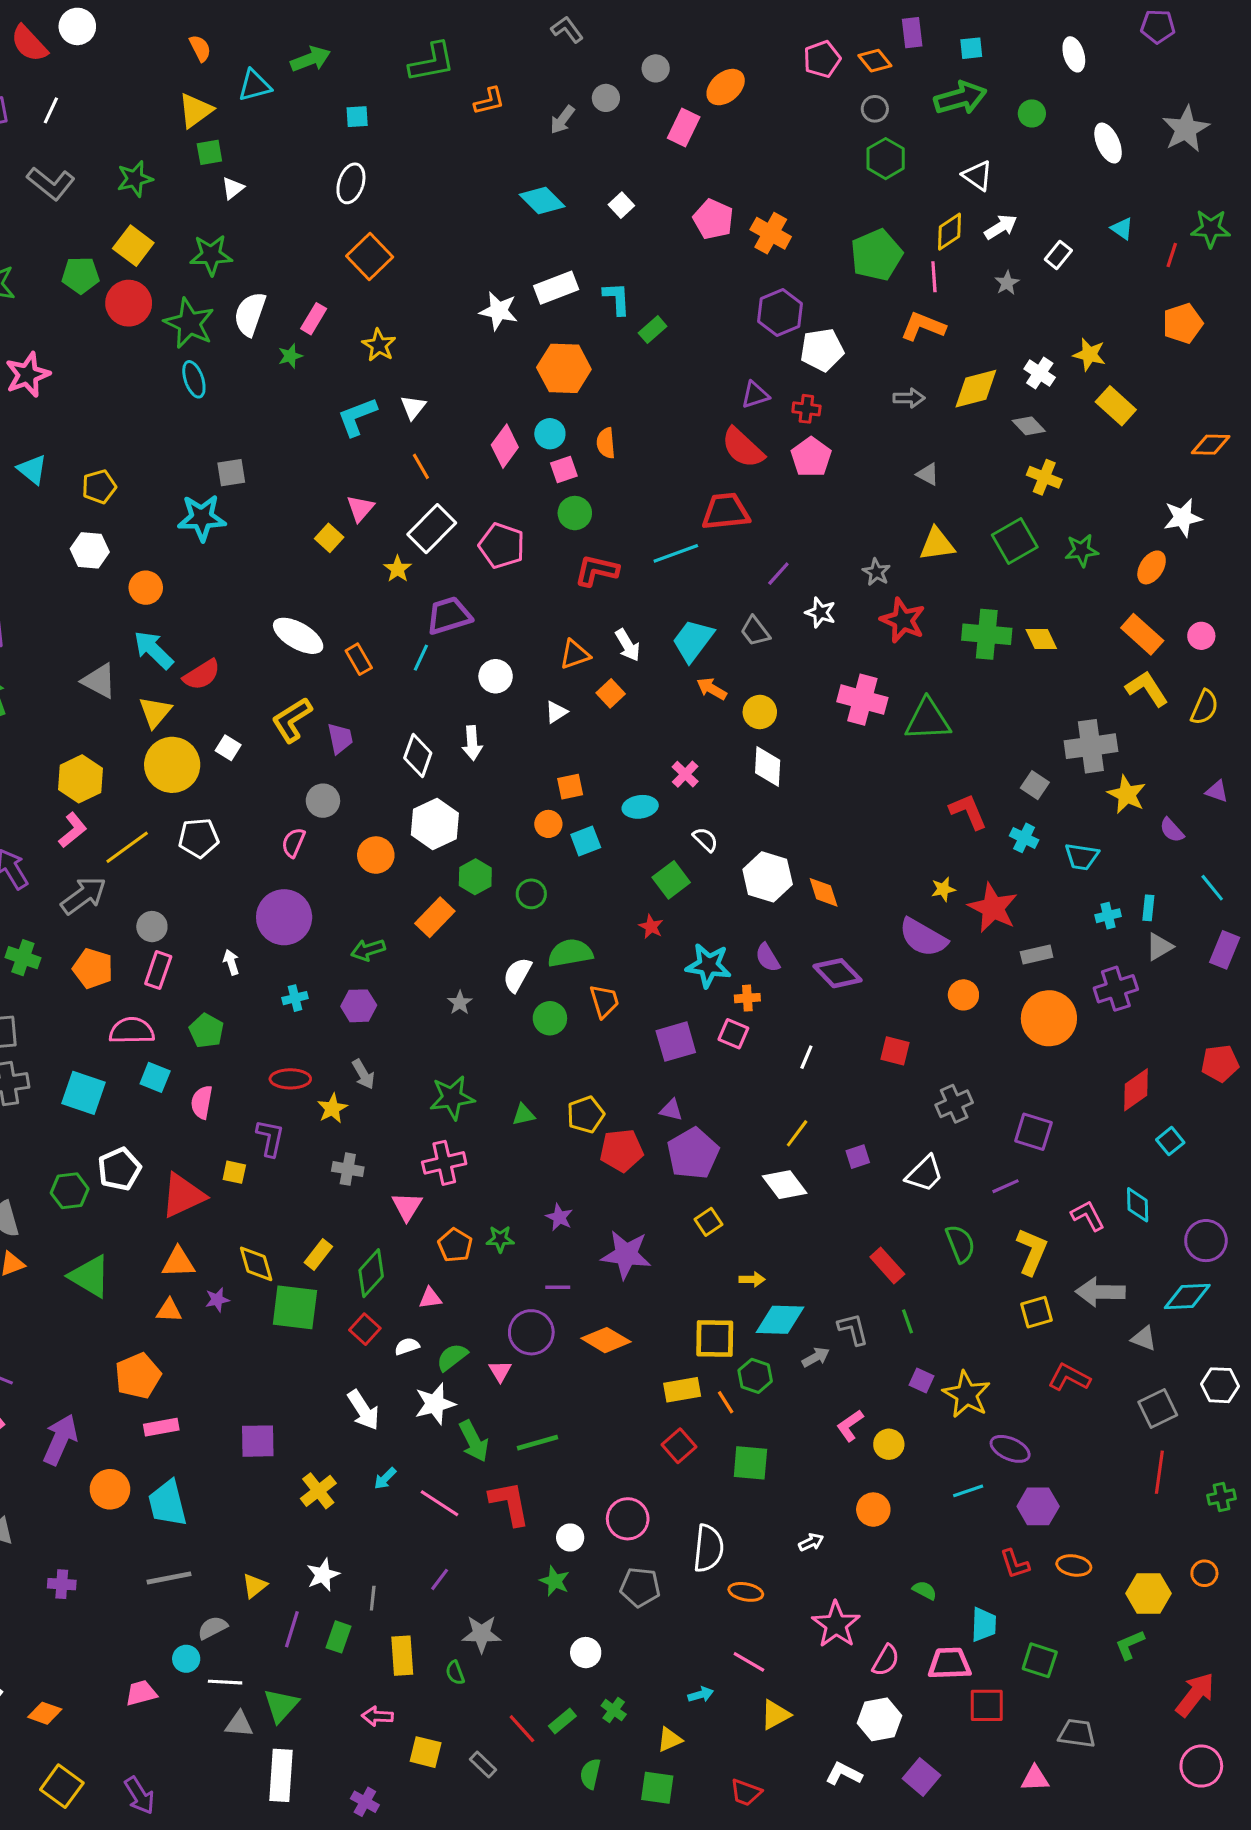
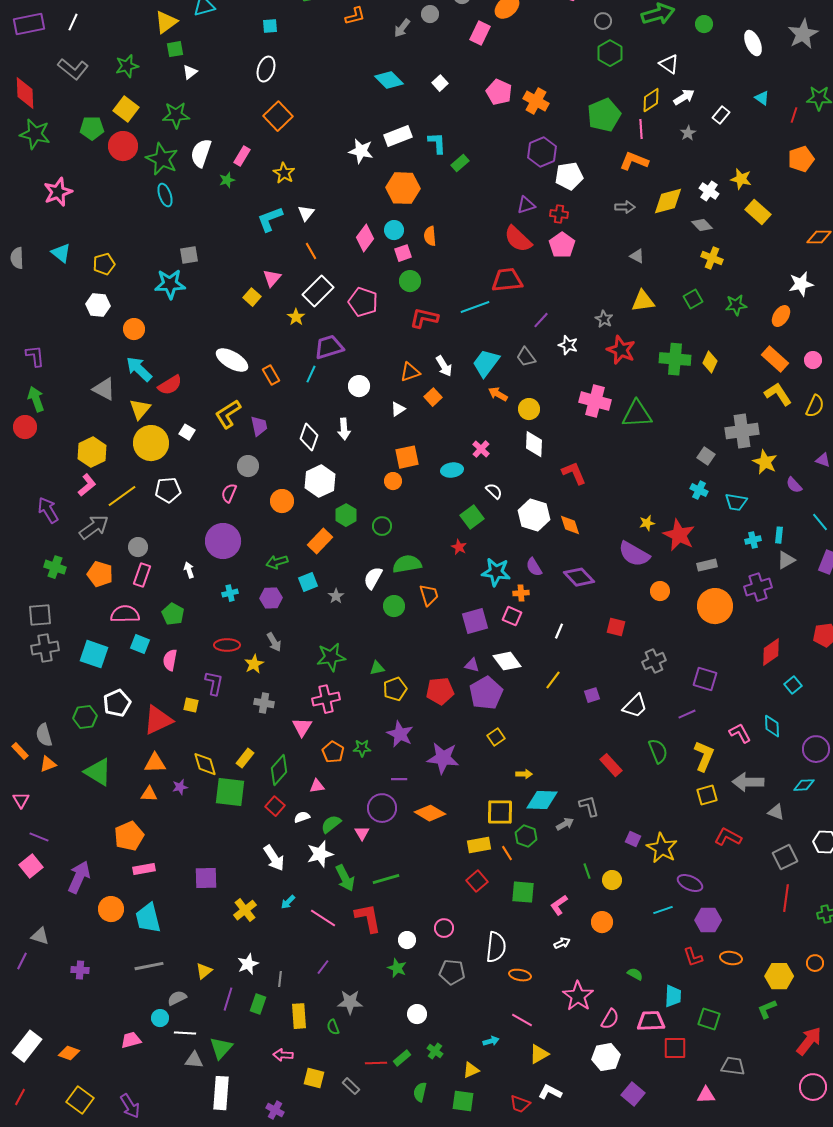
green square: (1015, 541) -> (693, 299), size x0.7
yellow diamond: (1041, 639) -> (710, 362), turned 50
orange square: (570, 787) -> (407, 457), size x1.4
red L-shape: (968, 811) -> (574, 473), moved
cyan square: (586, 841) -> (308, 582), moved
yellow pentagon: (586, 1115) -> (395, 689), moved
white diamond: (785, 1185) -> (507, 661), moved
purple star: (559, 1217) -> (400, 734), size x1.5
cyan diamond: (1187, 1297) -> (804, 785), size x0.7
green line: (907, 1321) -> (587, 871), moved
pink L-shape: (850, 1426) -> (559, 905), moved
pink circle: (628, 1519) -> (444, 928), size x0.7
red line: (522, 1729) -> (376, 1063), turned -50
white L-shape: (844, 1774) -> (550, 1092), moved

